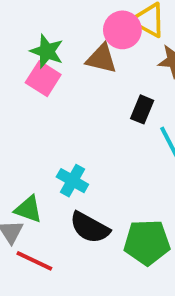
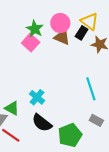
pink circle: (122, 30) -> (60, 23), moved
black rectangle: (142, 109) -> (82, 33), moved
green pentagon: (147, 242) -> (70, 135), turned -30

